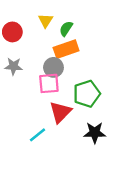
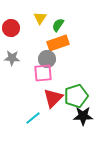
green pentagon: (87, 94) -> (76, 96), moved

